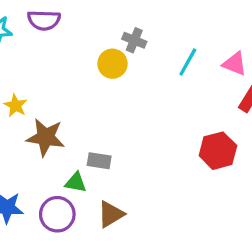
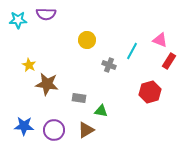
gray cross: (134, 40) -> (109, 65), moved
cyan line: (188, 62) -> (132, 51), moved
green triangle: (76, 182) -> (101, 111), moved

